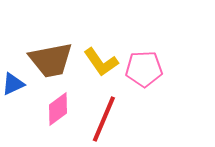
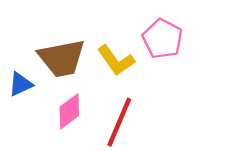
pink pentagon: (144, 69) -> (163, 39), moved, turned 30

